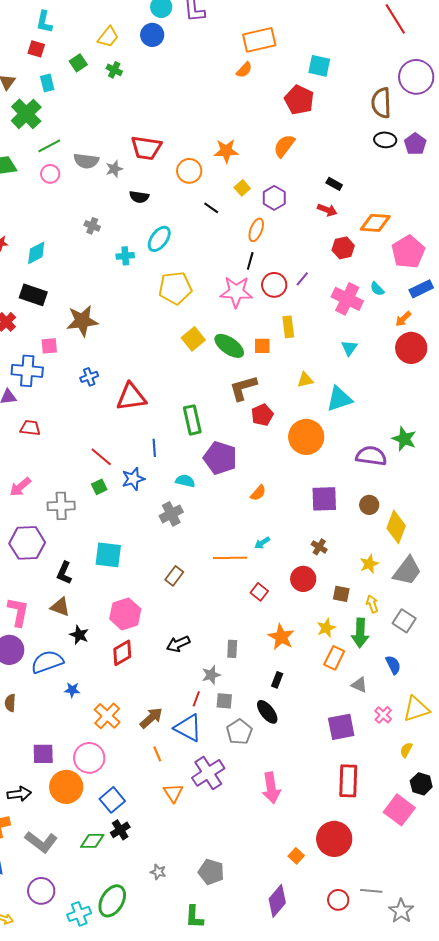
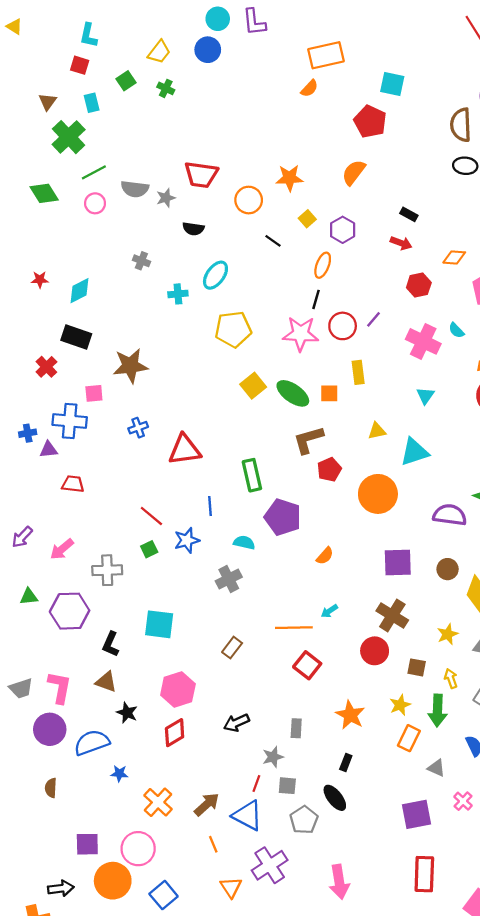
orange diamond: (375, 223) -> (454, 257), size x0.7
brown cross: (319, 547) -> (392, 615), size x1.8
red square: (259, 592) -> (307, 665), moved, size x1.4

